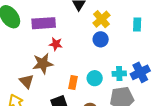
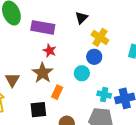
yellow cross: (101, 19) -> (100, 37), turned -30
brown star: (43, 64) -> (43, 73), moved, turned 30
cyan circle: (95, 78) -> (82, 73), moved

